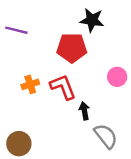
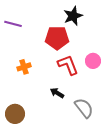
black star: (92, 20) -> (73, 16), turned -30
red L-shape: (63, 87) -> (68, 65), moved
black arrow: (84, 111) -> (57, 93), moved, turned -48

